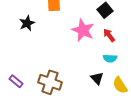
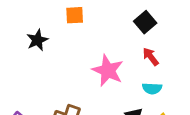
pink star: (83, 30) -> (108, 70), moved

